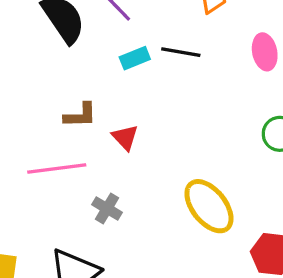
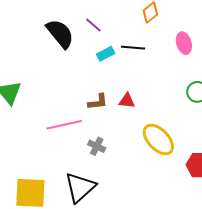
brown L-shape: (80, 115) -> (98, 102), moved
red triangle: (125, 137) -> (127, 101), moved, turned -36

